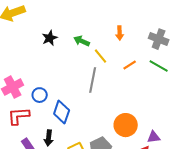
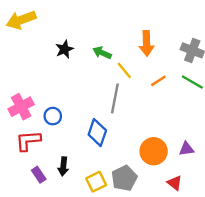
orange arrow: (120, 33) -> (147, 43), size x1.5
blue diamond: (62, 112) -> (97, 132), moved
purple triangle: (154, 137) -> (186, 149), moved

